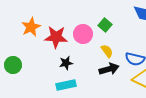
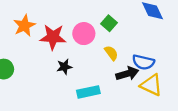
black arrow: (109, 69) -> (127, 74), moved
cyan rectangle: (66, 85) -> (88, 92), moved

